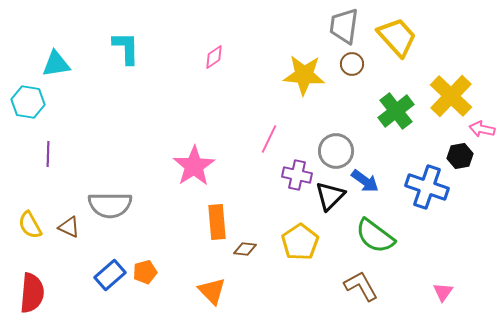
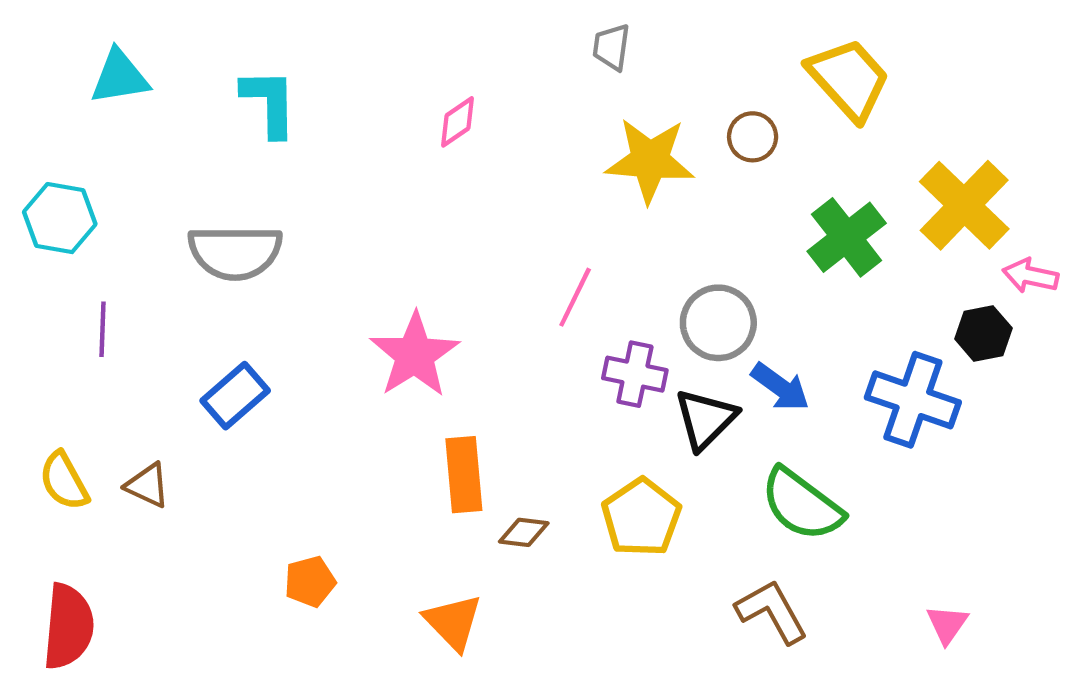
gray trapezoid: (344, 26) -> (611, 47), moved, size x0.6
cyan triangle: (56, 64) -> (120, 77), moved
gray semicircle: (110, 205) -> (235, 252), moved
blue rectangle: (110, 275) -> (235, 396), moved

